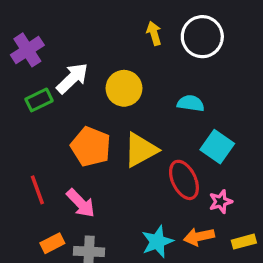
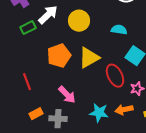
orange pentagon: (91, 147) -> (59, 56), turned 30
pink arrow: (81, 203) -> (67, 95), moved
cyan star: (157, 242) -> (99, 113), turned 30

